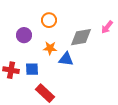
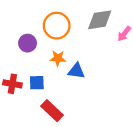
orange circle: (49, 20) -> (57, 26), size x1.5
gray diamond: (81, 37) -> (100, 20), moved

